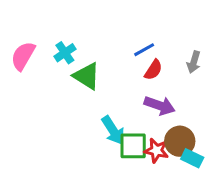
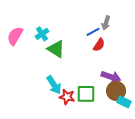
gray arrow: (194, 62) -> (106, 23), moved
purple arrow: (160, 106) -> (111, 77), moved
cyan arrow: (113, 130) -> (54, 85), moved
red star: (156, 151) -> (67, 97), moved

